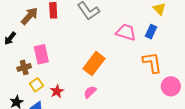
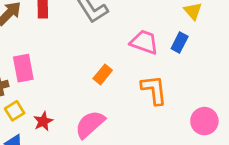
orange L-shape: (152, 63) -> (154, 90), moved
orange rectangle: (94, 64) -> (103, 74), moved, size x0.6
pink semicircle: (90, 92) -> (90, 124), size x1.6

